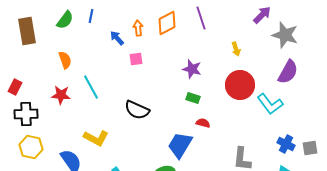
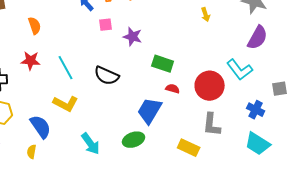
purple star: (192, 69) -> (133, 37), moved
red circle: (240, 85) -> (210, 86), moved
cyan line: (91, 87) -> (66, 68), moved
green rectangle: (193, 98) -> (163, 64), size x1.5
gray square: (310, 148) -> (280, 89), moved

